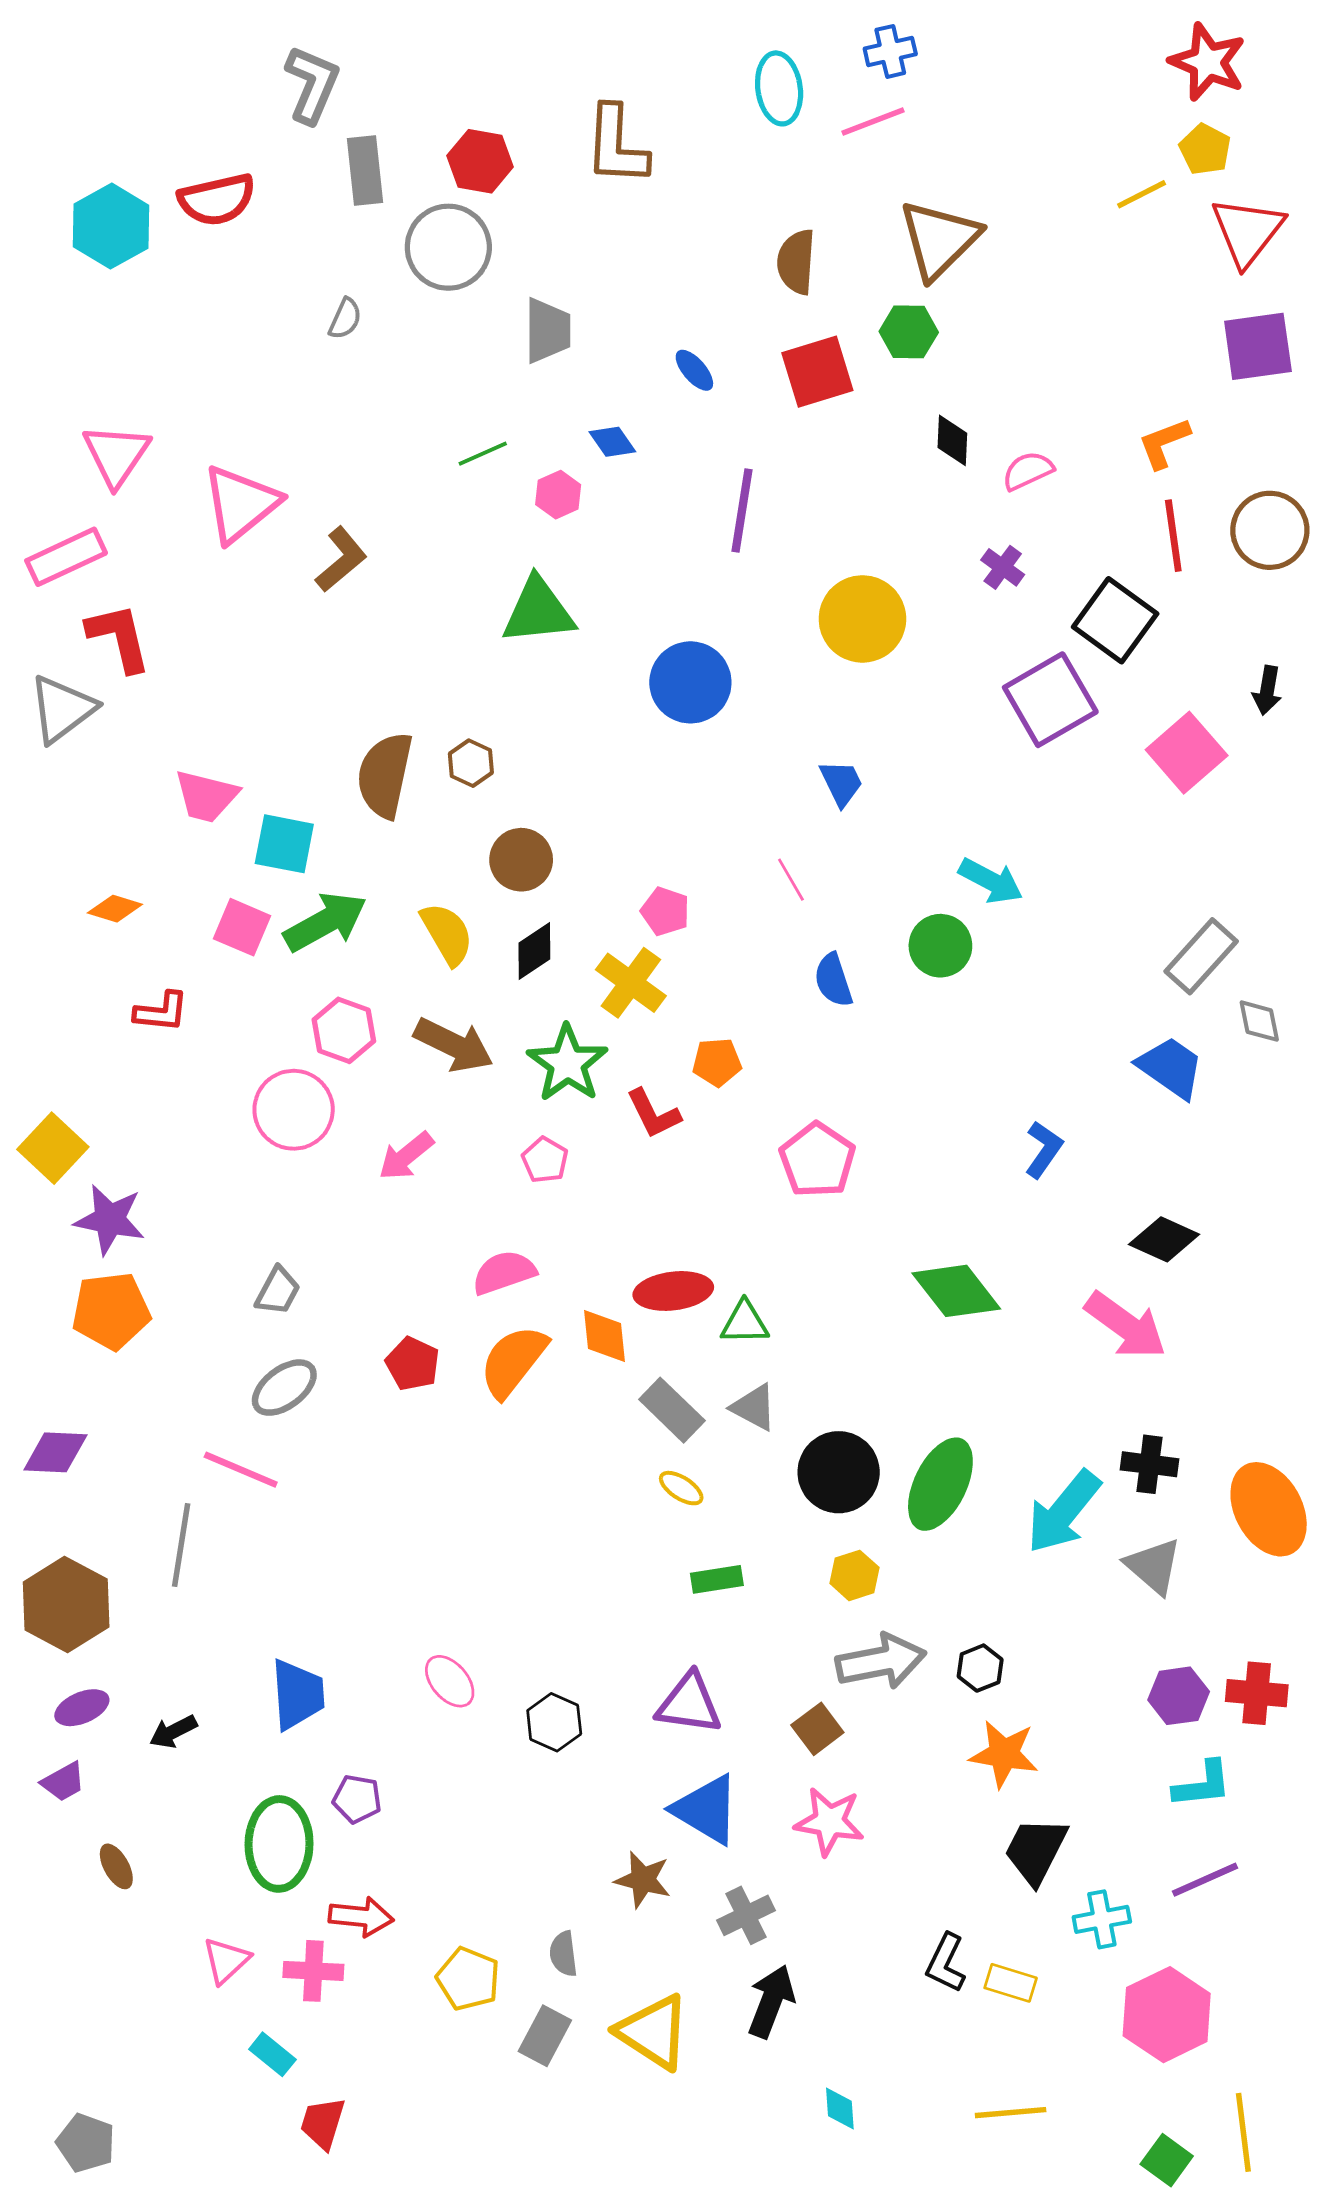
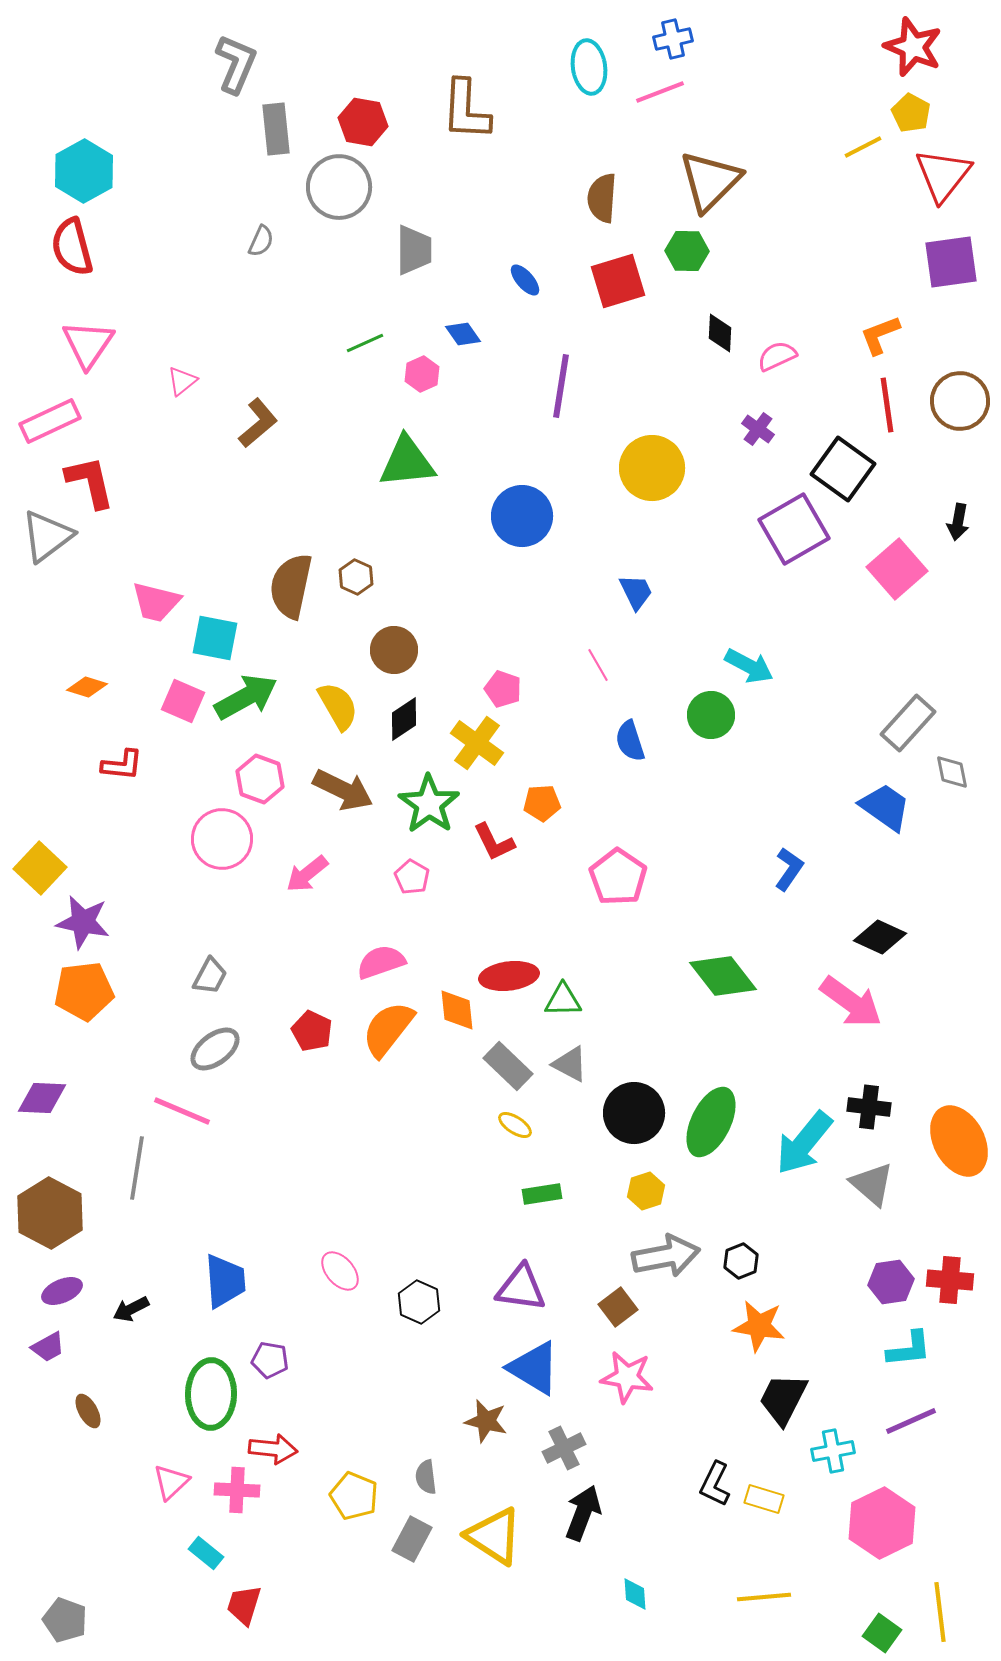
red semicircle: (217, 200) -> (72, 247), moved, turned 88
pink triangle: (241, 504) -> (182, 381), size x0.5

